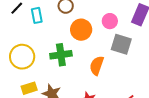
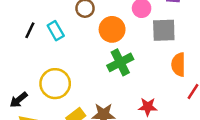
green cross: (61, 55) -> (120, 62), moved
orange semicircle: (97, 66) -> (178, 65), moved

